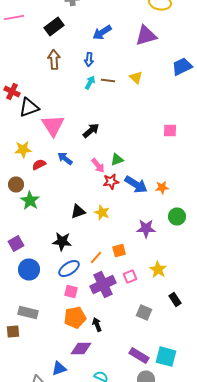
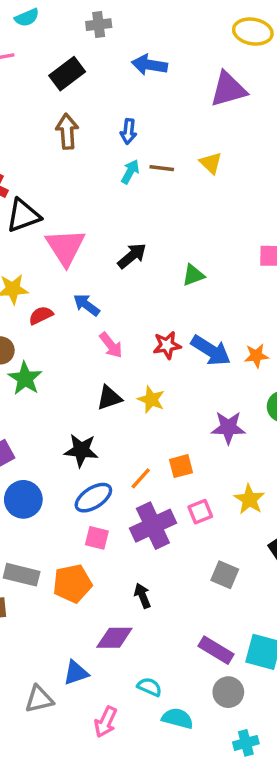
blue arrow: (102, 32) -> (149, 65), moved, turned 42
green triangle: (117, 160) -> (193, 275), moved
pink arrow: (98, 166) -> (111, 345), moved
orange pentagon: (75, 318) -> (72, 583), moved

